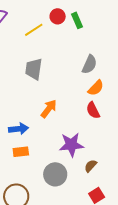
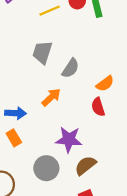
gray semicircle: (89, 64) -> (70, 68), moved
orange rectangle: (21, 152) -> (14, 138), turned 56
brown semicircle: (91, 166) -> (85, 165), size x1.5

